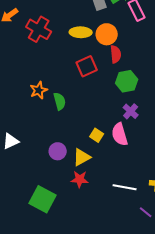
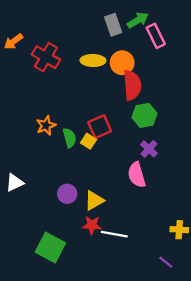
red semicircle: (116, 54) -> (132, 85), size x1.5
red square: (87, 66) -> (100, 127), moved
yellow square: (97, 135) -> (88, 141), moved
white line: (125, 187) -> (114, 234), moved

